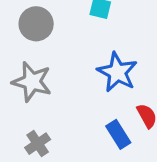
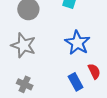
gray cross: (38, 144) -> (25, 84), turned -35

